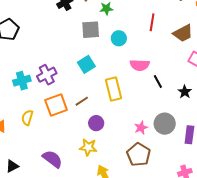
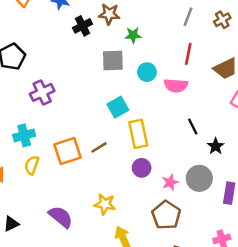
cyan square: (86, 64) -> (118, 107), moved
pink semicircle: (140, 65) -> (176, 85), moved
purple cross: (47, 75) -> (42, 92), moved
cyan cross: (22, 81) -> (24, 135), moved
black star: (185, 92) -> (216, 146), moved
purple circle: (96, 123) -> (142, 168), moved

